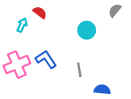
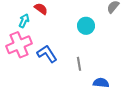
pink cross: (17, 65) -> (19, 45), moved

